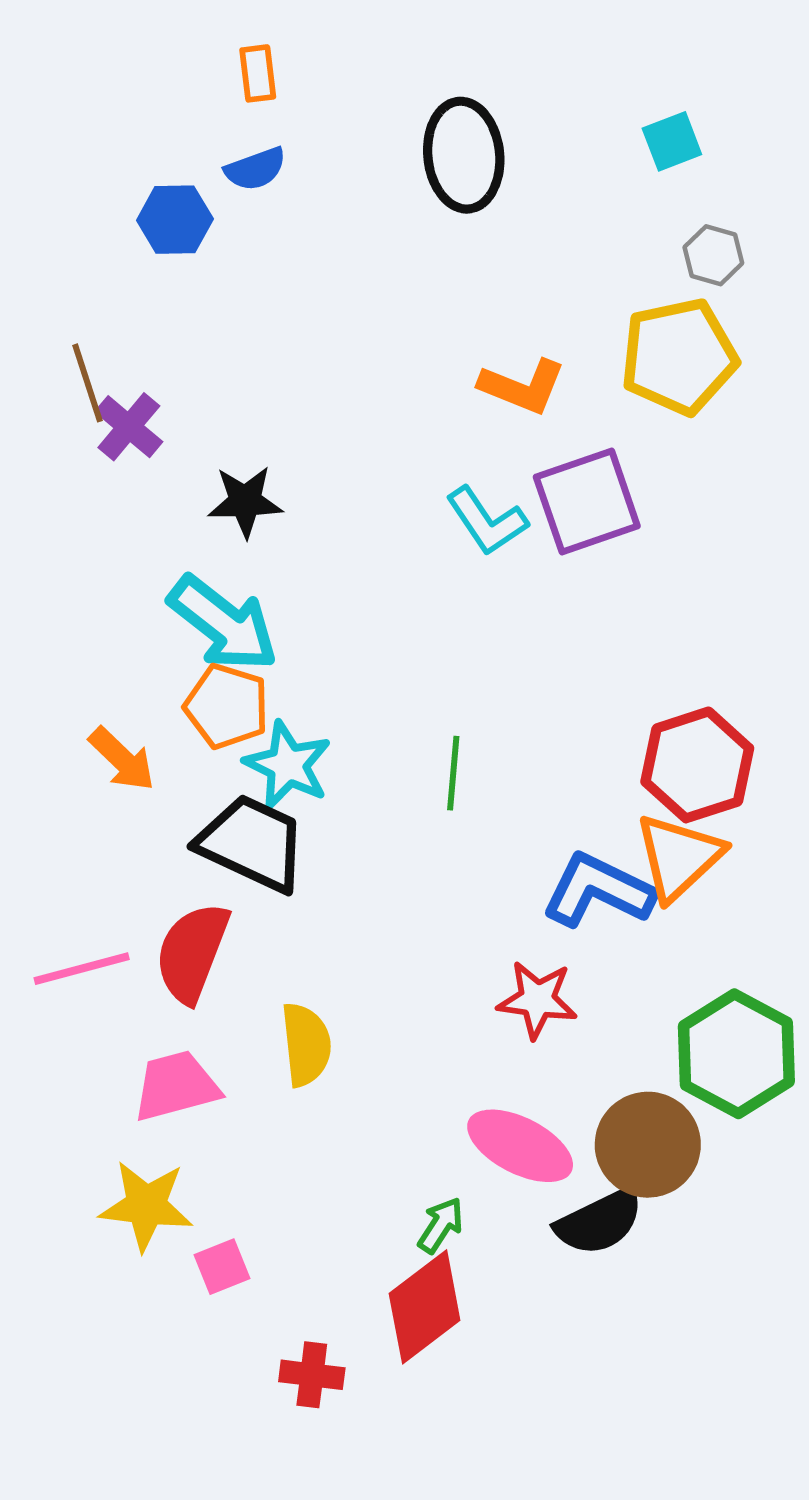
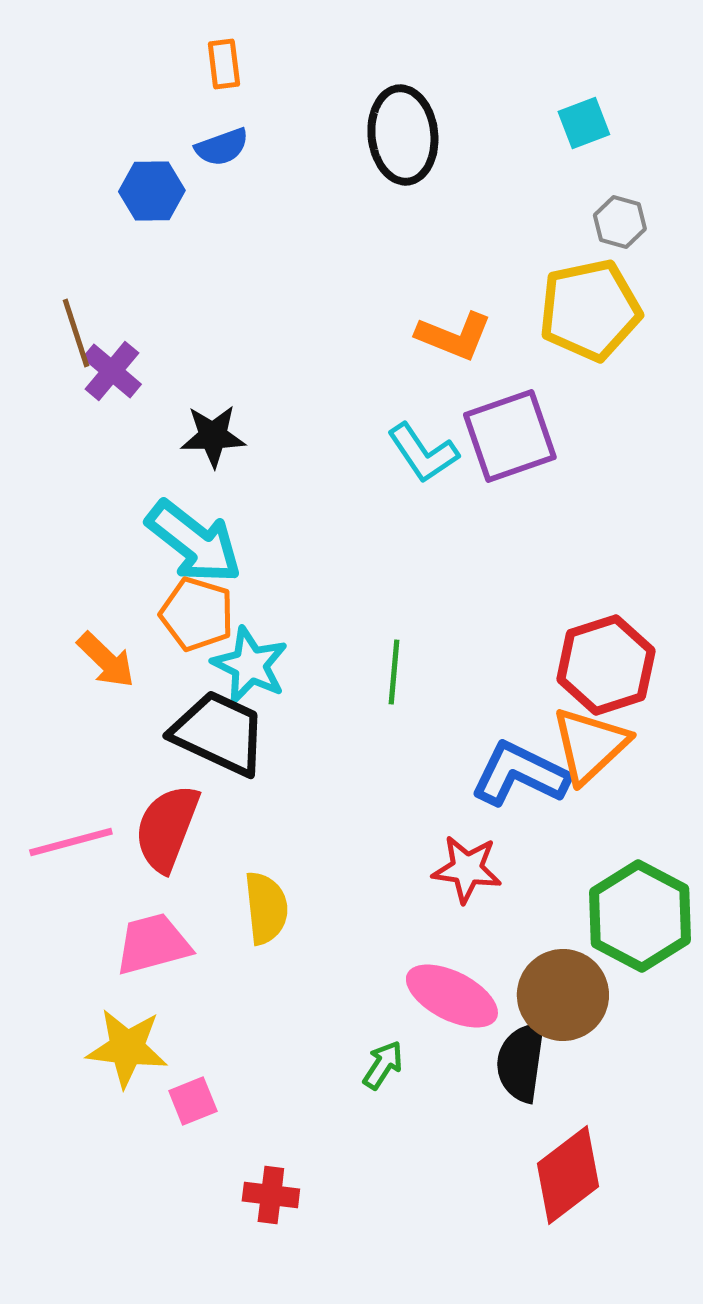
black semicircle: (599, 1222) -> (521, 1062), turned 124
red diamond: (425, 1307) -> (568, 1175), moved

